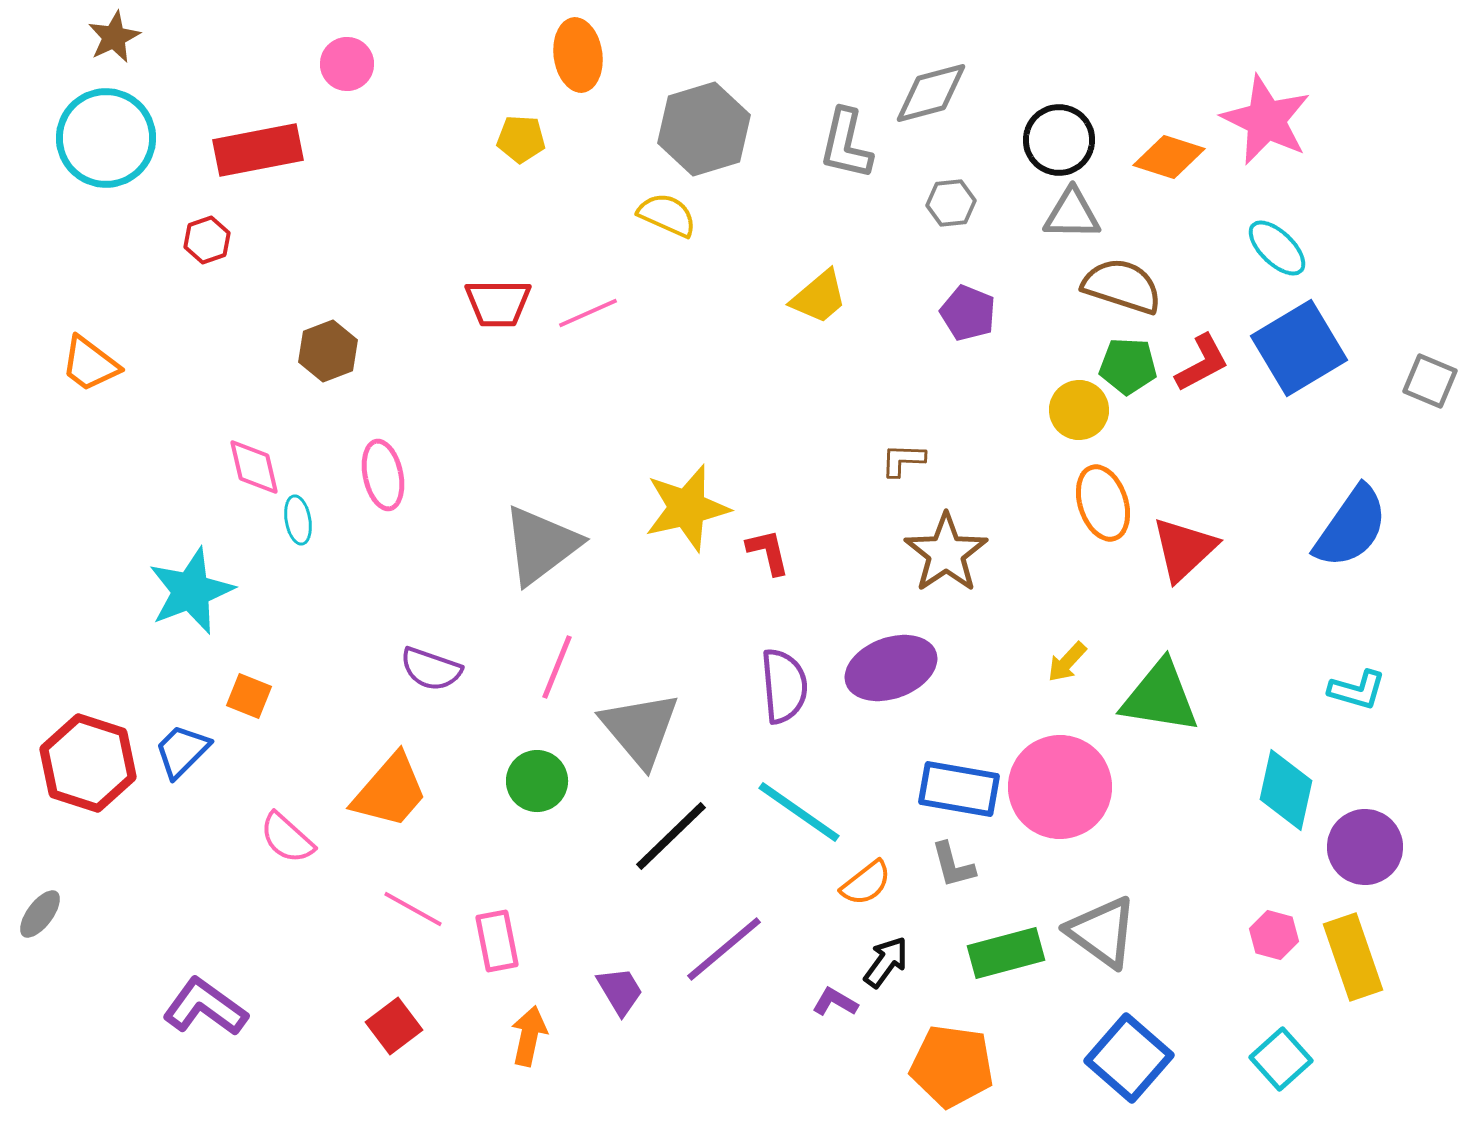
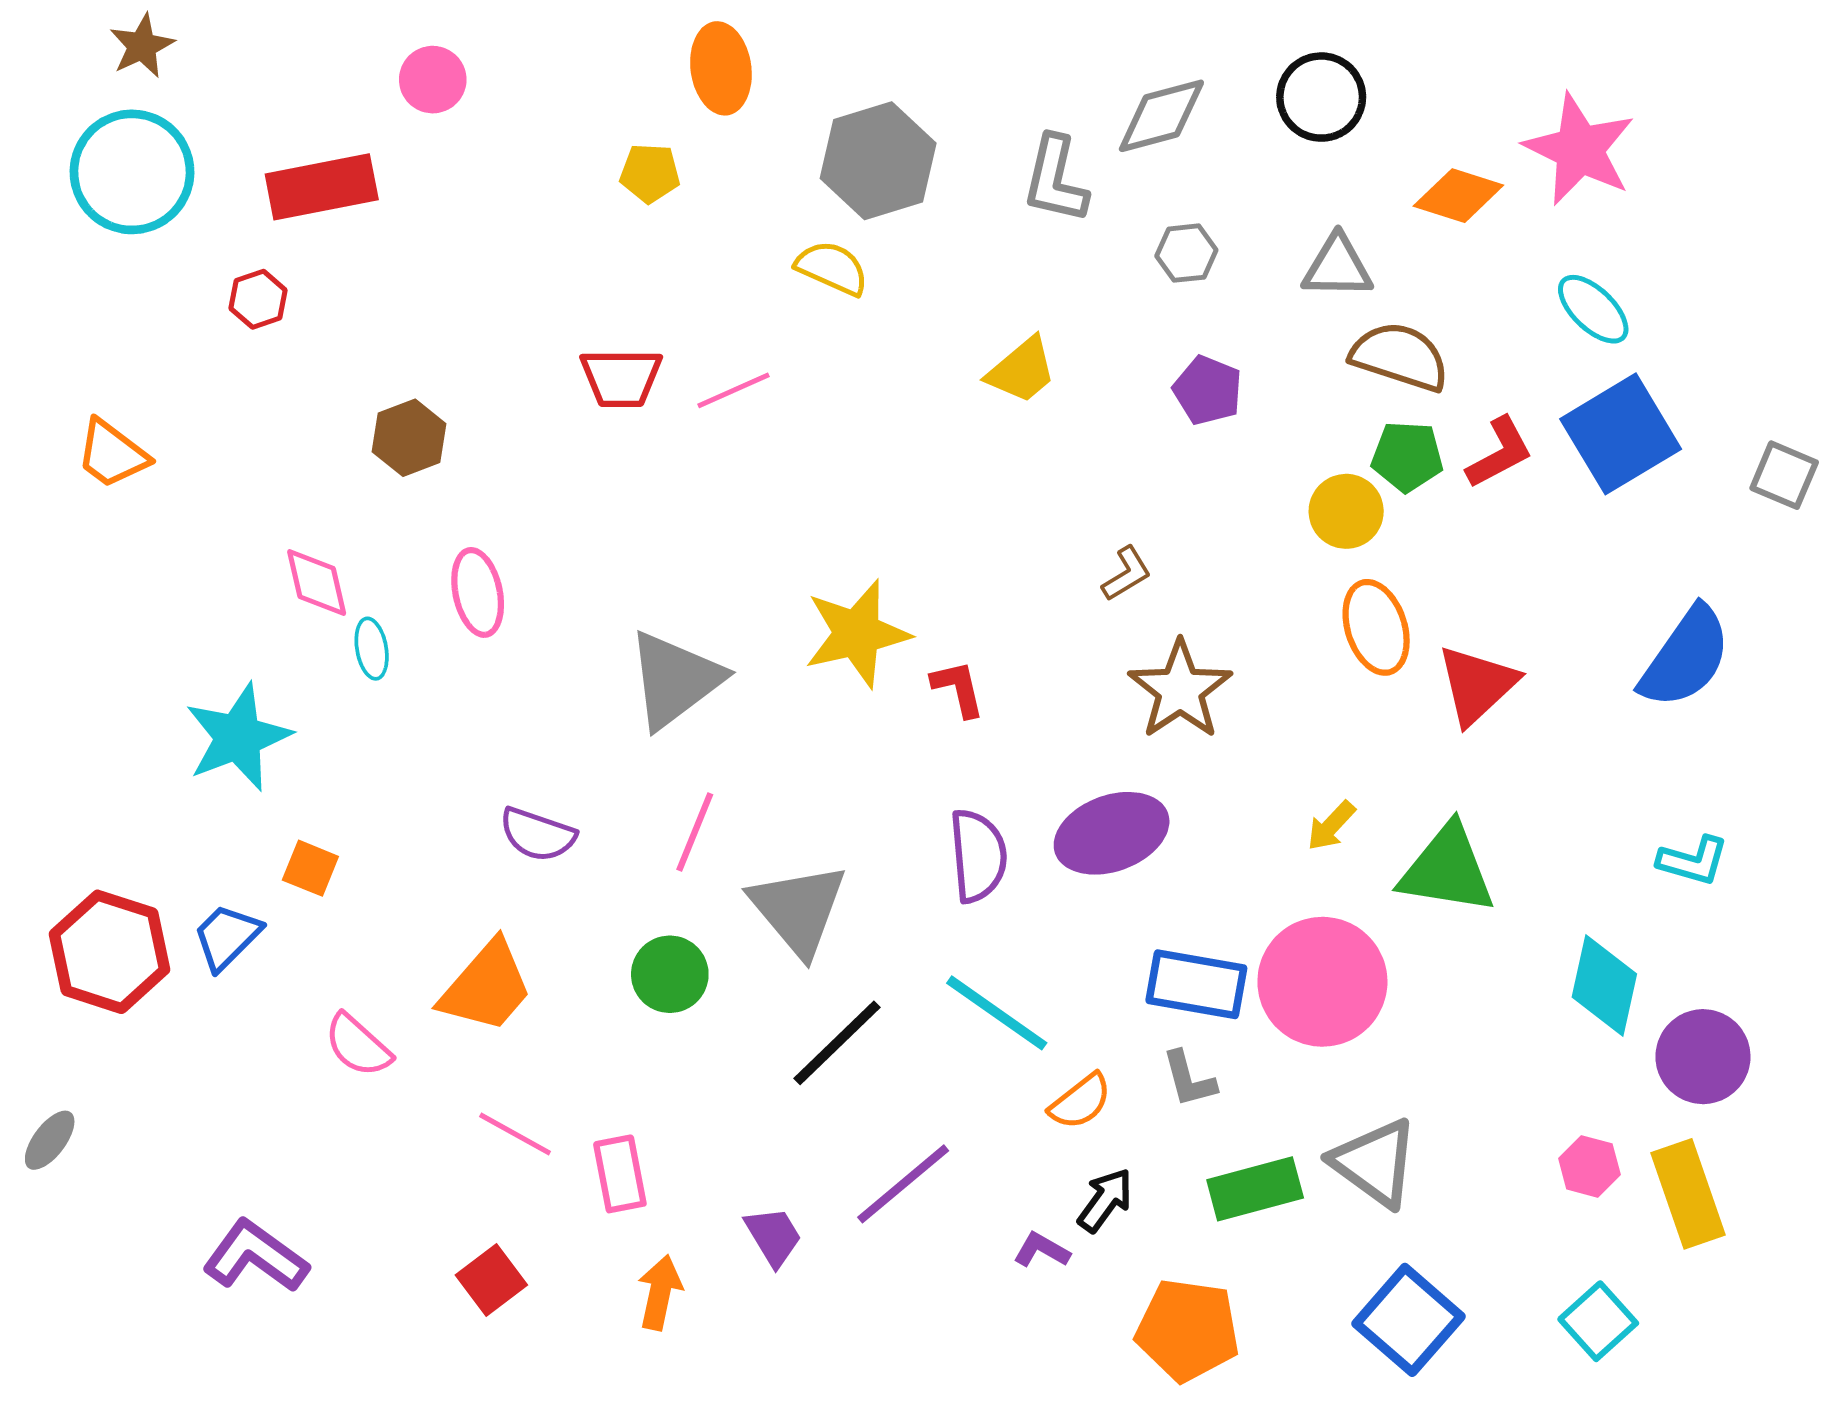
black circle: (1059, 140) -> (1321, 97), moved
brown L-shape: (903, 460) -> (1127, 574), turned 147

